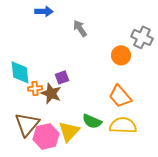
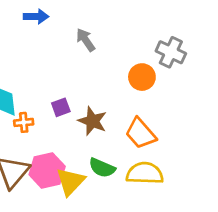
brown star: (51, 93) -> (92, 121), moved
pink hexagon: (46, 136) -> (47, 171), moved

